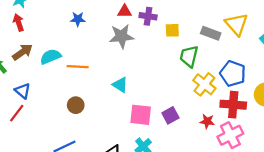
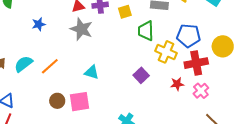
gray star: (121, 36) -> (81, 29), turned -30
orange line: (78, 67) -> (50, 66), turned -30
pink square: (141, 115) -> (79, 102), moved
purple square: (170, 115) -> (141, 75), moved
pink cross: (230, 135) -> (201, 91), size x0.7

